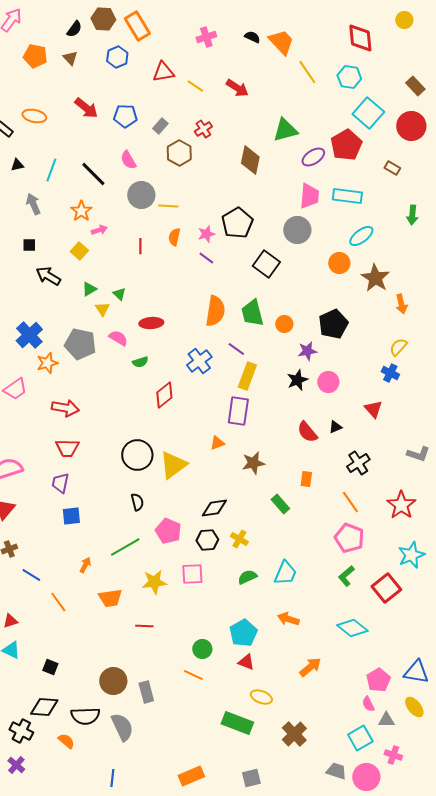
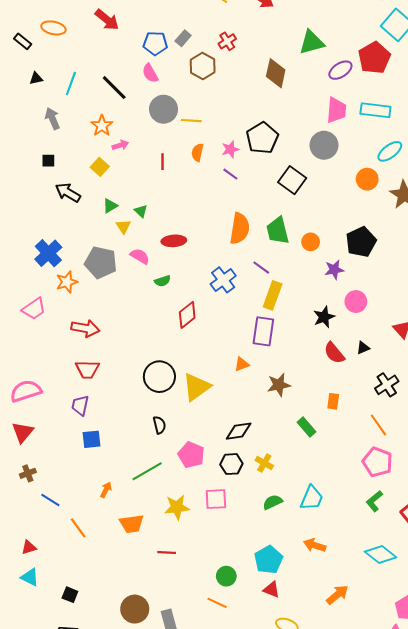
blue pentagon: (125, 116) -> (155, 43), moved
black star: (297, 380) -> (324, 317), moved

